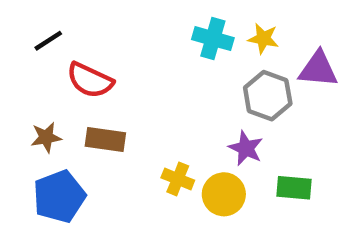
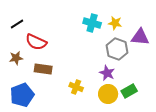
brown star: (46, 137) -> (16, 58), moved
green rectangle: (294, 188) -> (129, 91), turned -35
yellow circle: (224, 194) -> (108, 94), moved

